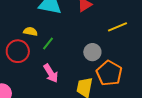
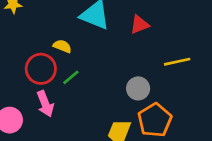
green line: (48, 43) -> (71, 77), moved
pink arrow: (51, 73) -> (45, 104), moved

